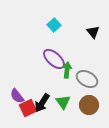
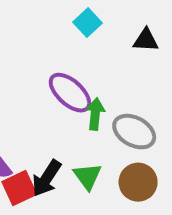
cyan square: (54, 25) -> (87, 23), moved
black triangle: (93, 32) -> (146, 40), turned -48

